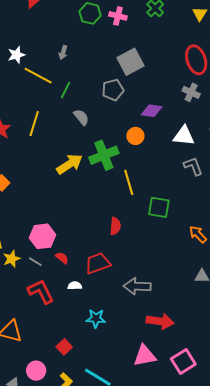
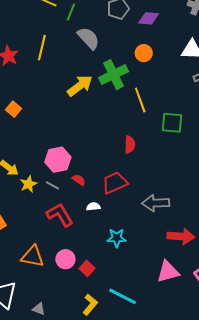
purple diamond: (152, 111) -> (149, 18), moved
gray semicircle: (81, 117) -> (88, 38), size x1.4
pink circle: (36, 371) -> (65, 259), moved

